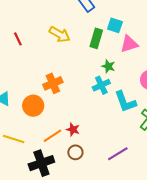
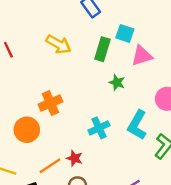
cyan cross: (101, 85) -> (99, 128), moved
cyan L-shape: (125, 102) -> (137, 125), turned 50

